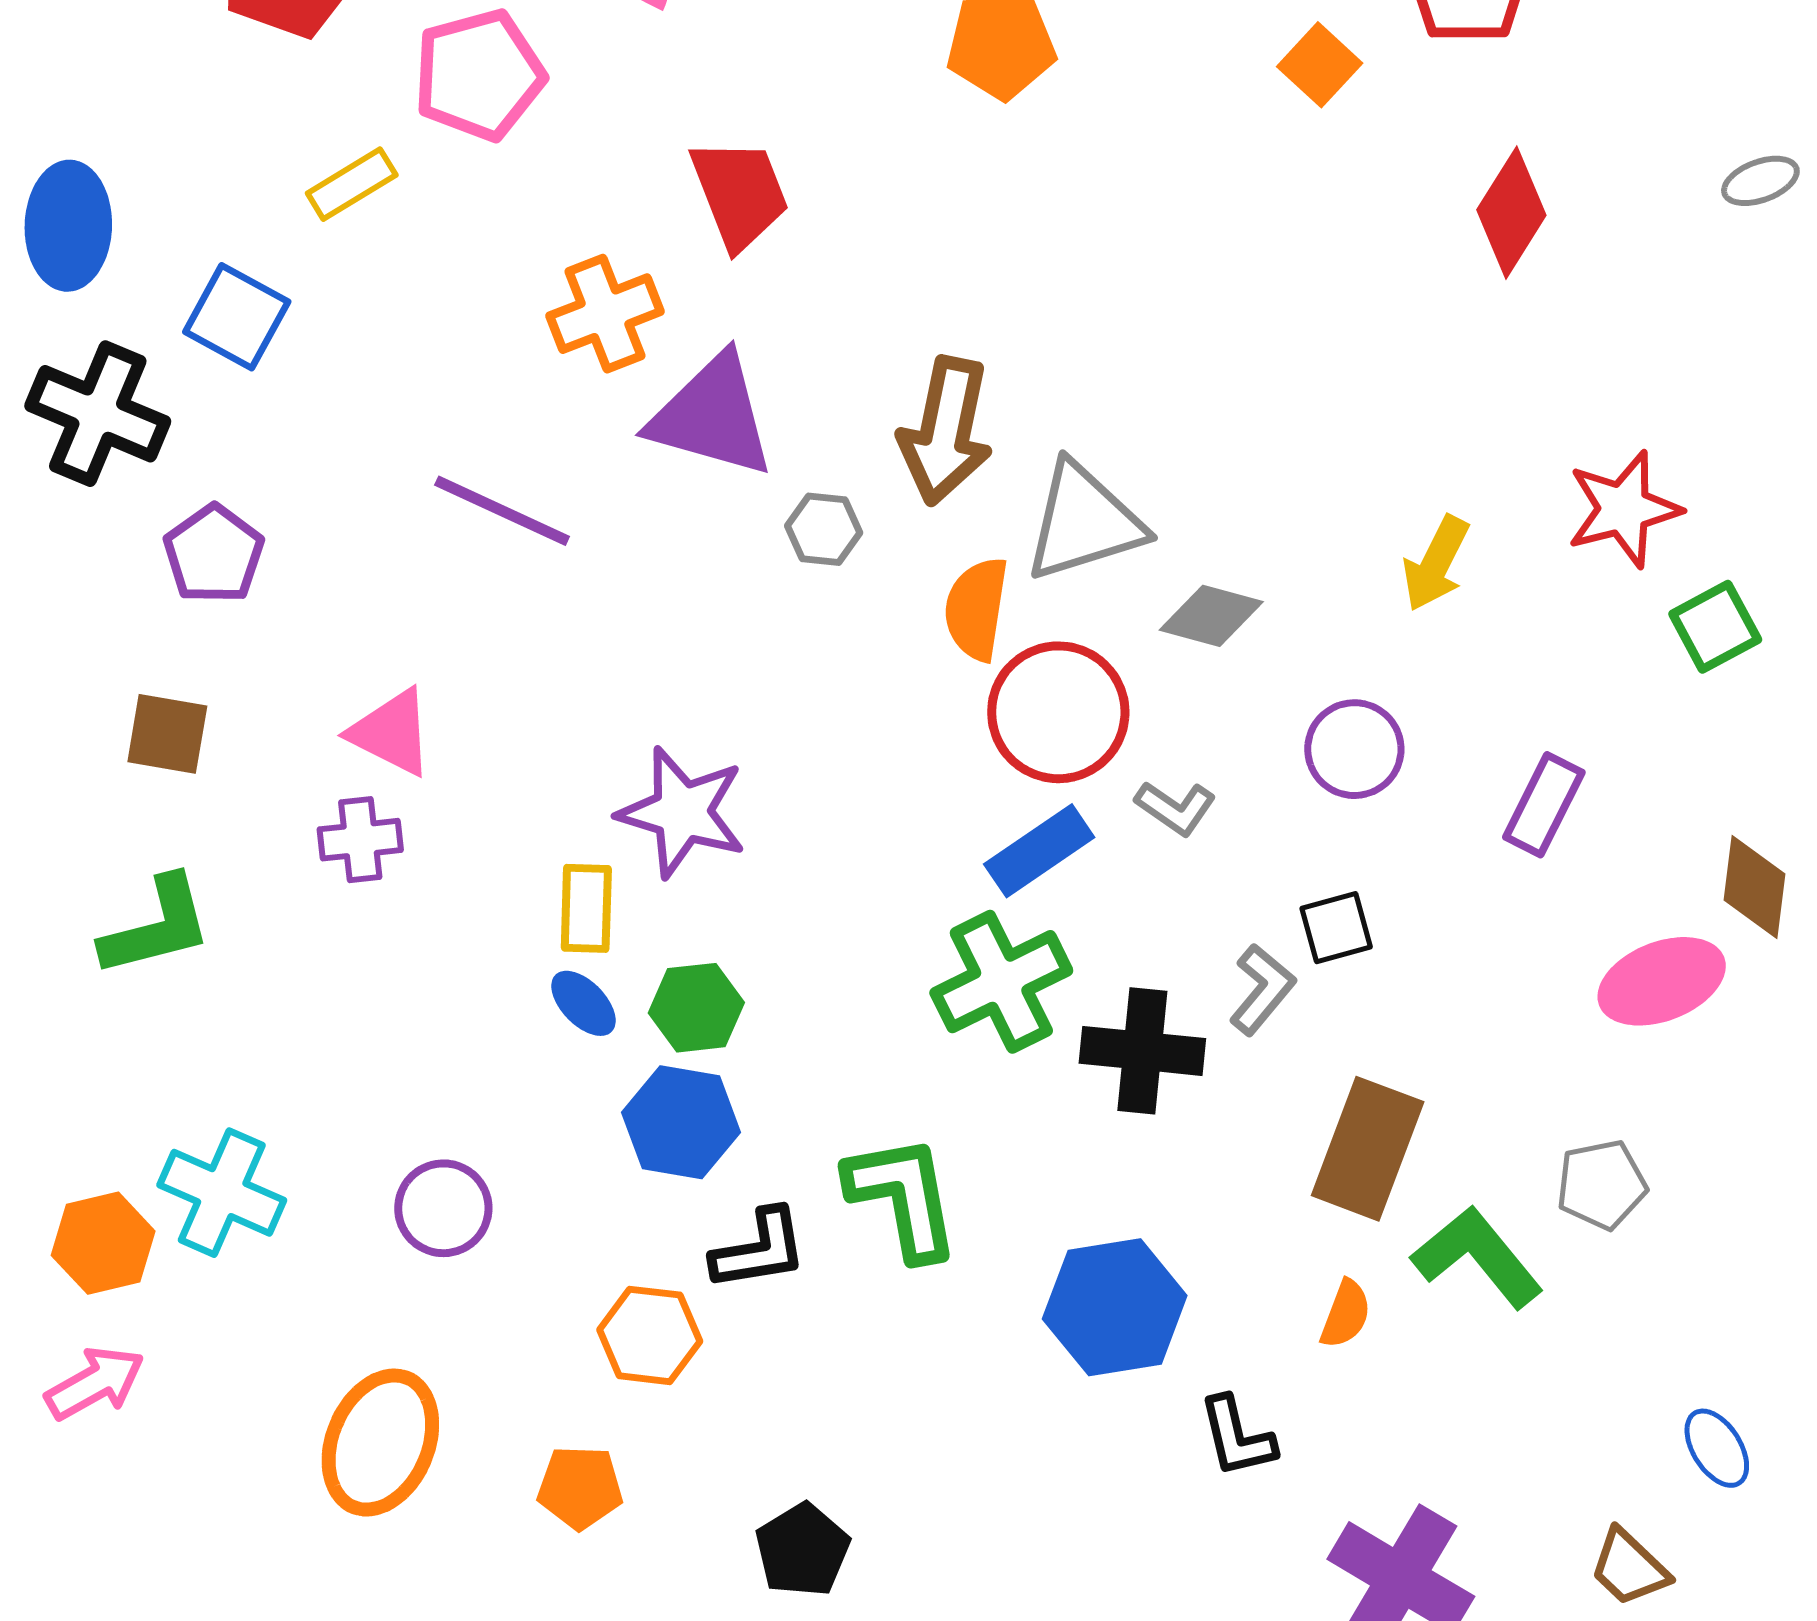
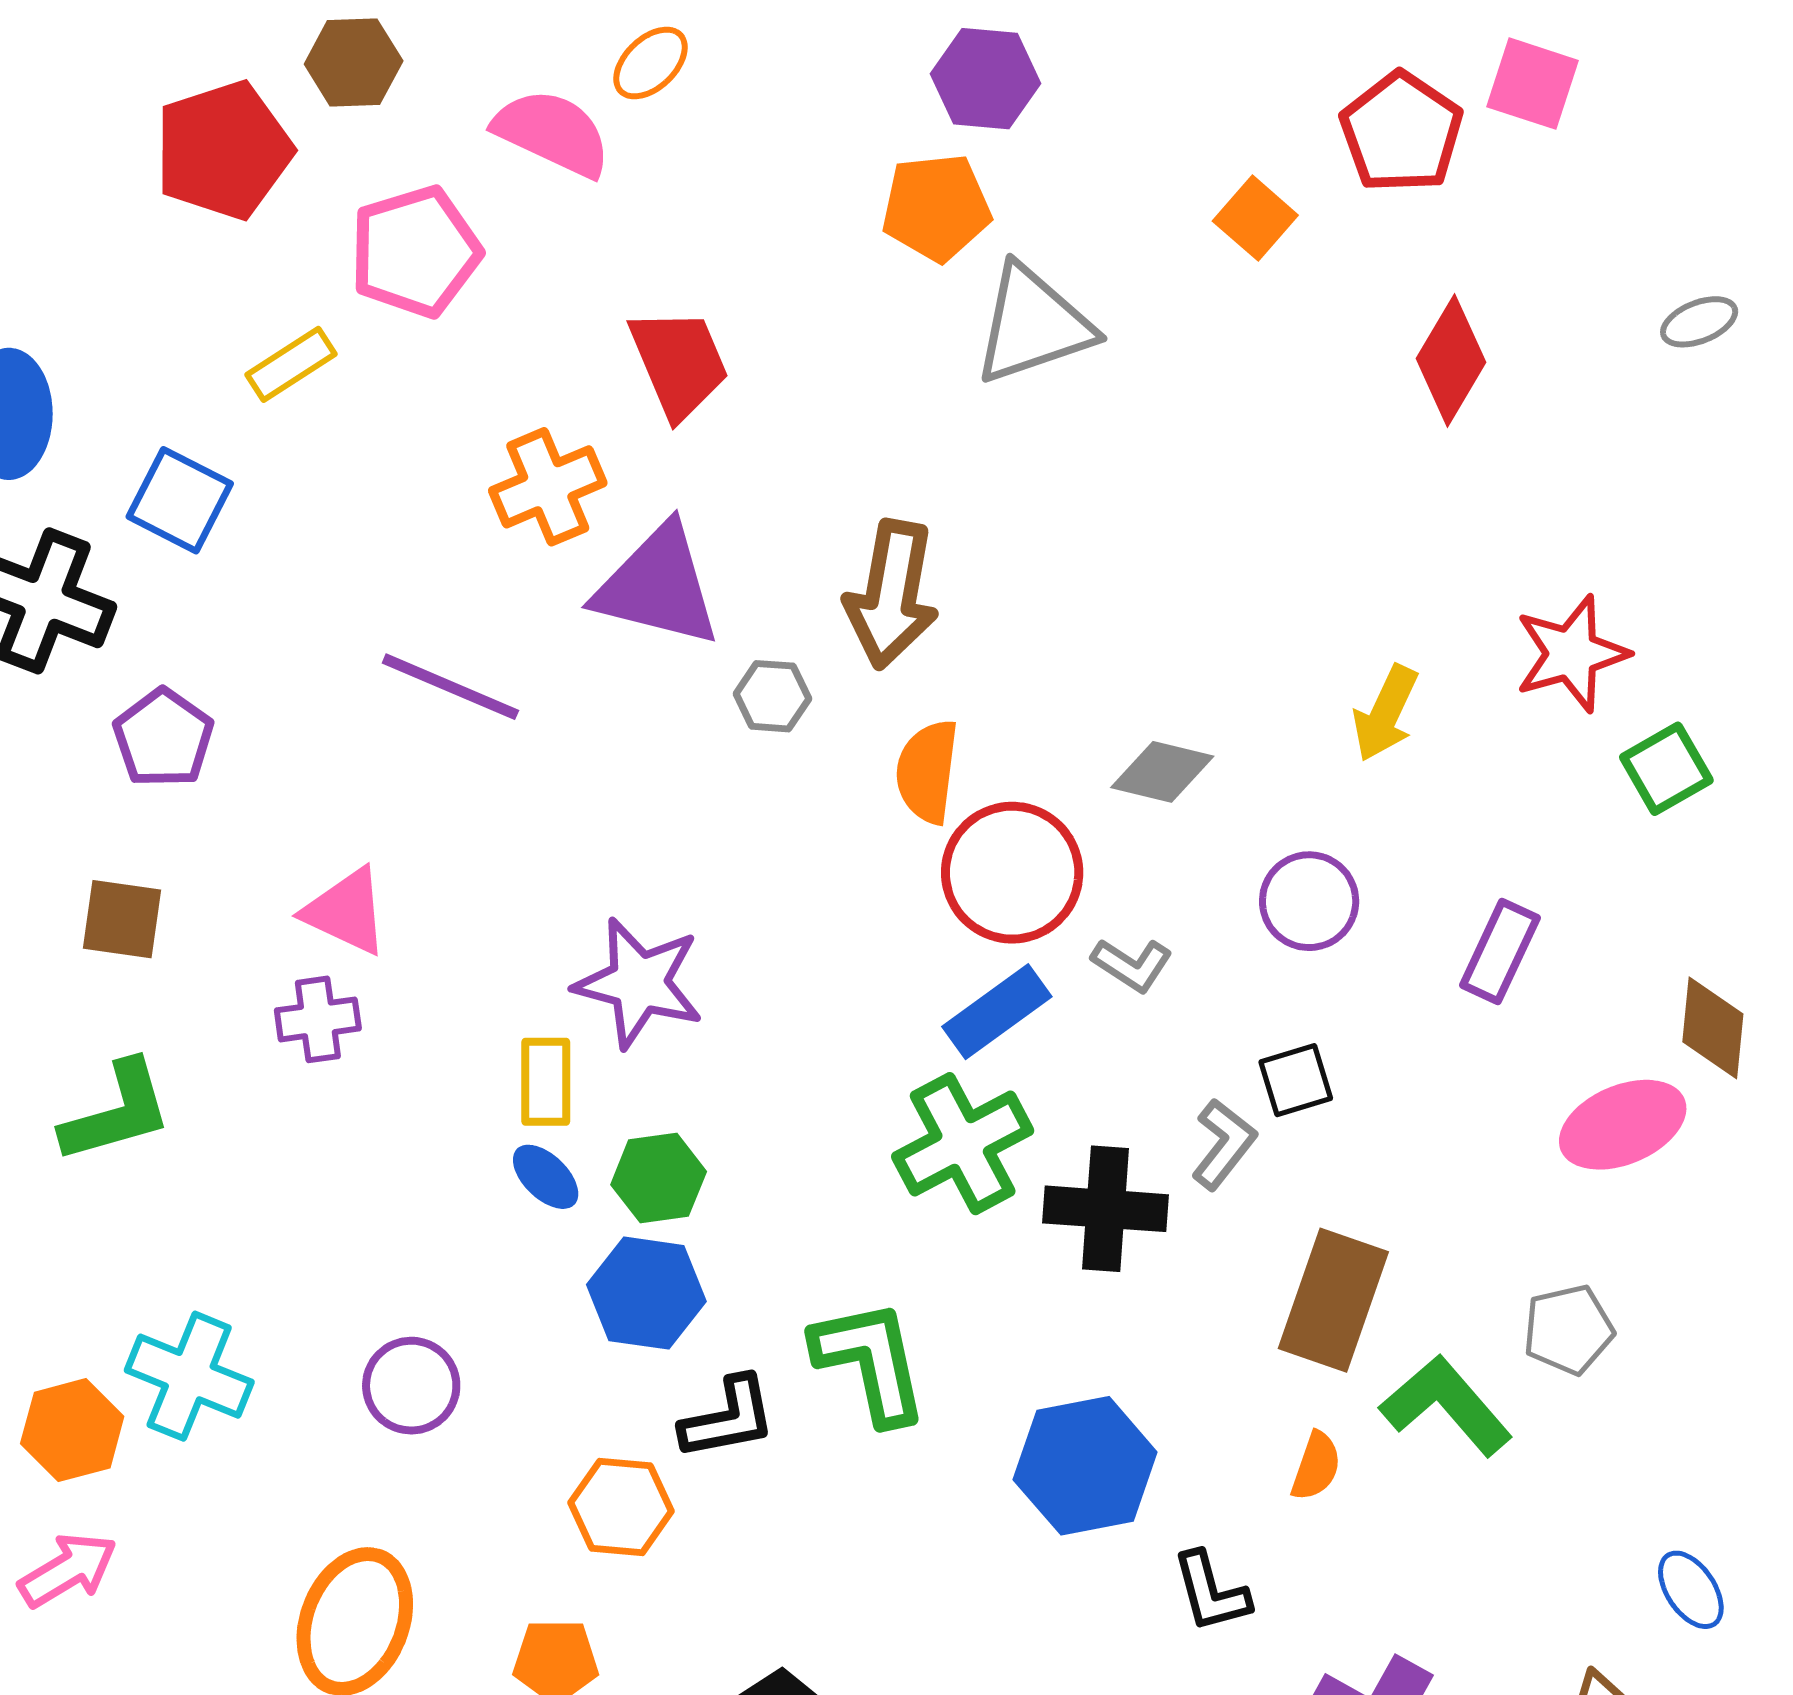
gray triangle: (1084, 522) -> (1033, 325), moved

